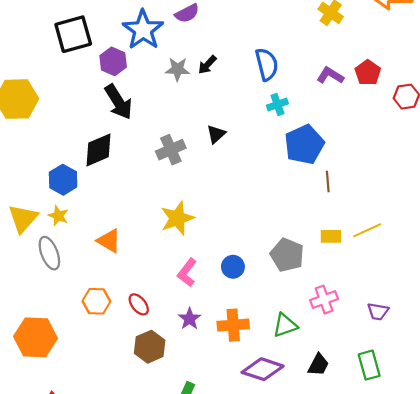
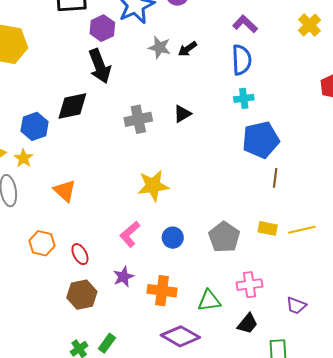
purple L-shape: (330, 76) -> (245, 24), moved
yellow star: (177, 218) -> (153, 186), moved
black trapezoid: (318, 365) -> (248, 324), moved

